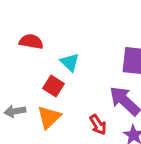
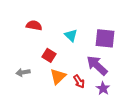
cyan triangle: (70, 62) -> (71, 35), moved
orange triangle: (49, 117) -> (58, 76), moved

